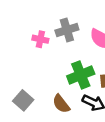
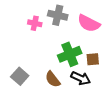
gray cross: (67, 30) -> (58, 15), turned 30

